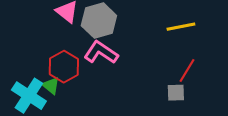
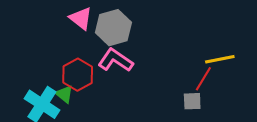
yellow line: (181, 27) -> (220, 59), moved

